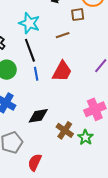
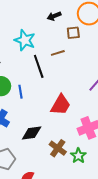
black line: (30, 50) -> (39, 66), moved
red trapezoid: (62, 71) -> (61, 105), moved
blue line: (36, 74) -> (21, 92), moved

